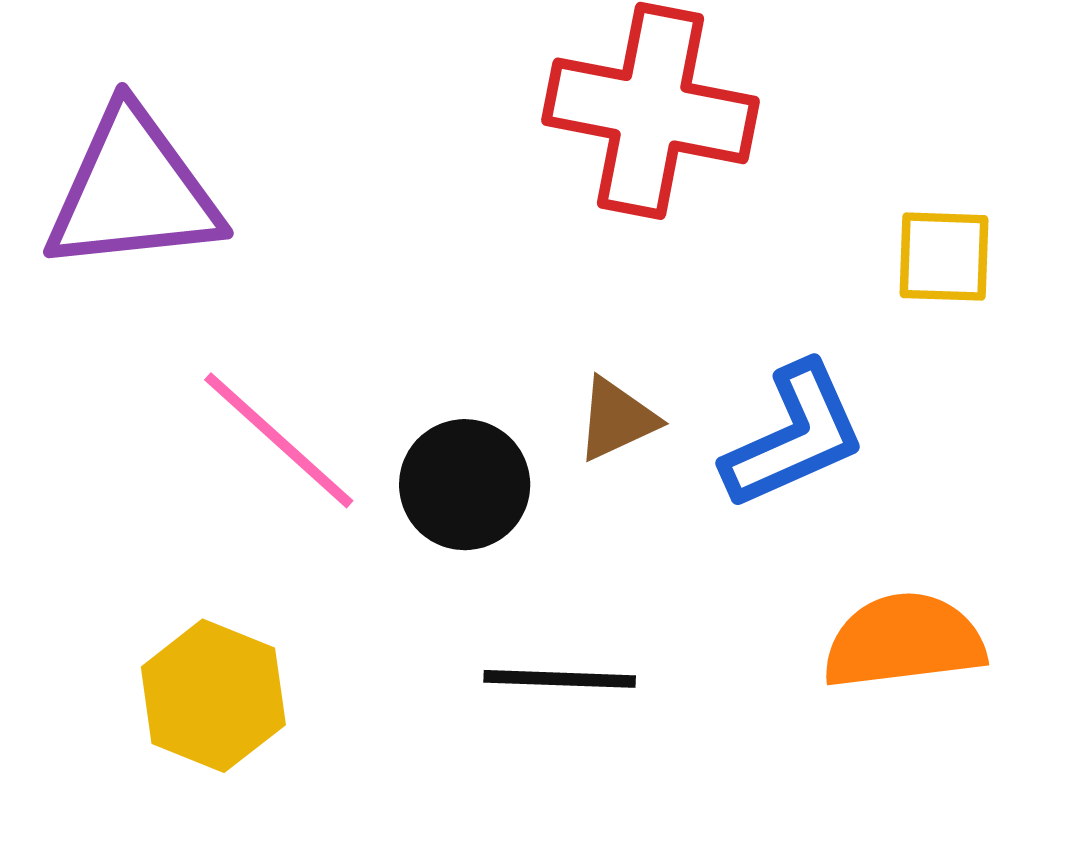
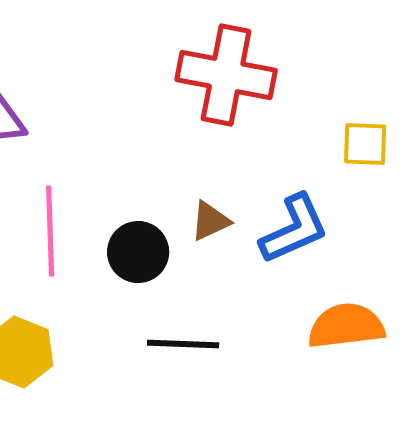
pink line: (279, 440) -> (50, 231), turned 46

